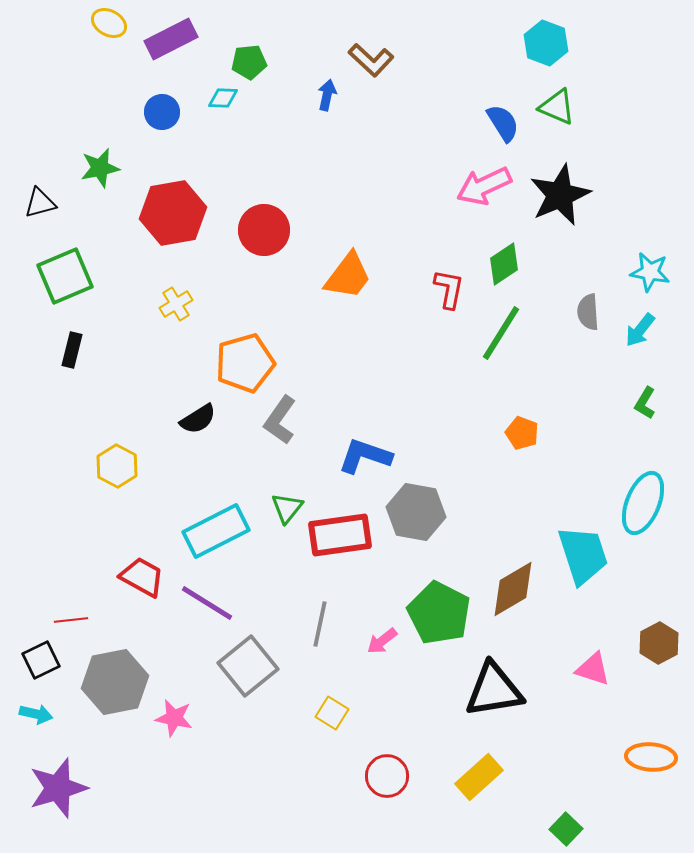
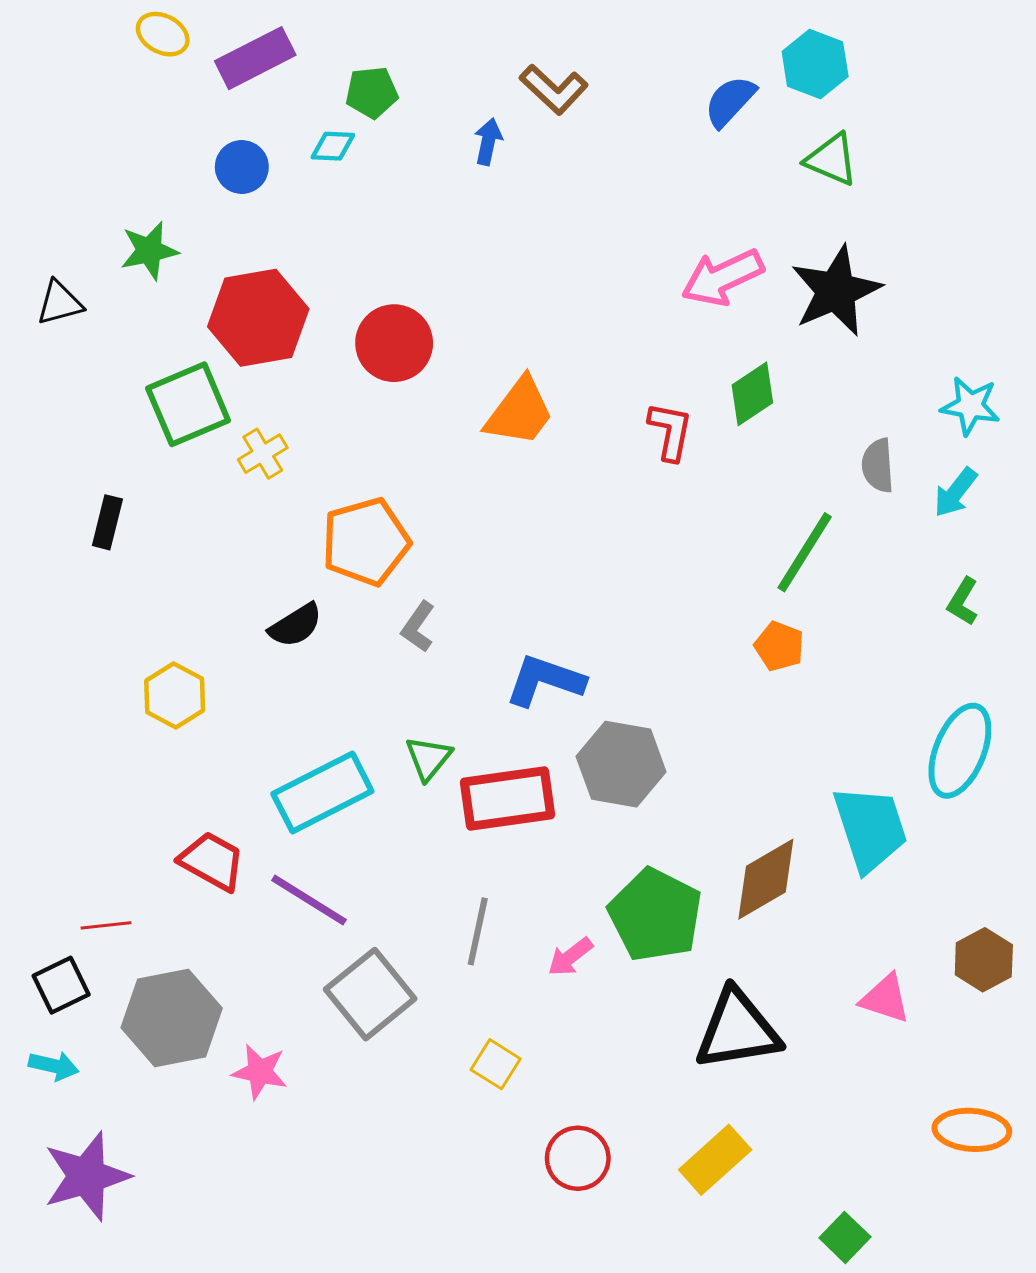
blue semicircle: (503, 123) -> (730, 101), moved, turned -105
green square: (65, 276) -> (188, 404), moved
green line: (501, 333) -> (805, 552), moved
gray L-shape: (280, 420) -> (418, 627), size x0.7

